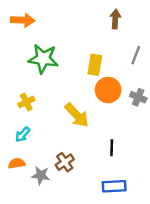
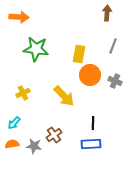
brown arrow: (115, 19) -> (107, 13), moved
yellow cross: (26, 102) -> (23, 93), moved
cyan arrow: (23, 134) -> (14, 123), moved
orange semicircle: (17, 163) -> (12, 144), moved
blue rectangle: (114, 186) -> (91, 144), moved

